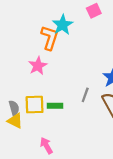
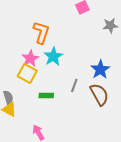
cyan star: (63, 25) -> (53, 56), moved
yellow square: (35, 105) -> (27, 73), moved, turned 30

